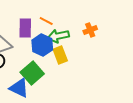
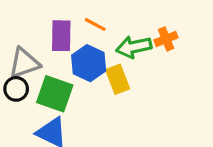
green arrow: (58, 36) -> (134, 47), moved
green square: (32, 73) -> (55, 94), moved, turned -30

